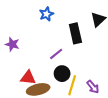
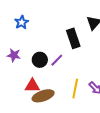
blue star: (46, 14) -> (22, 22), moved
black circle: (62, 74) -> (40, 60), moved

